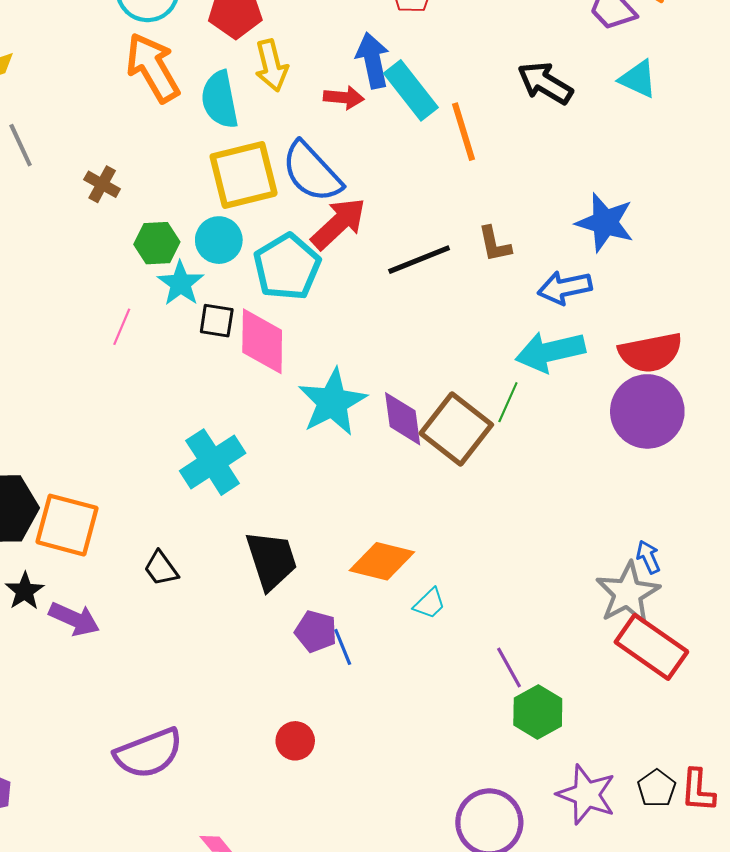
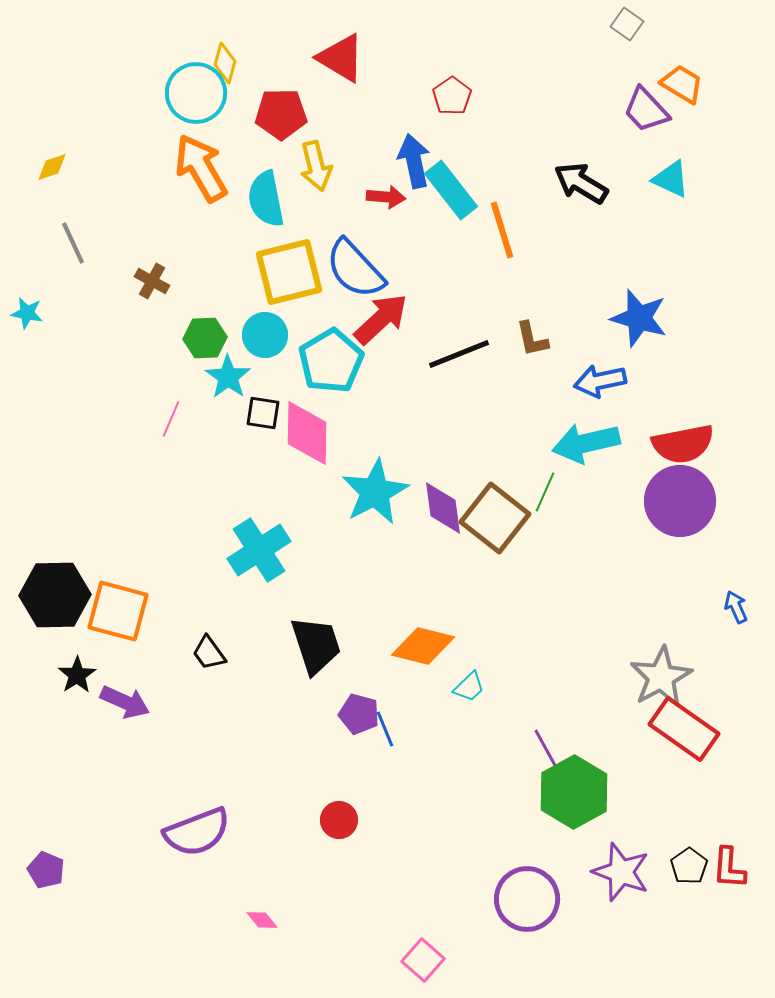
blue arrow: (648, 557) -> (736, 607), moved
green hexagon: (538, 712) -> (574, 792), size x1.4

